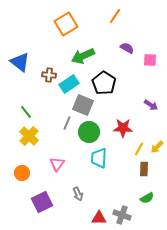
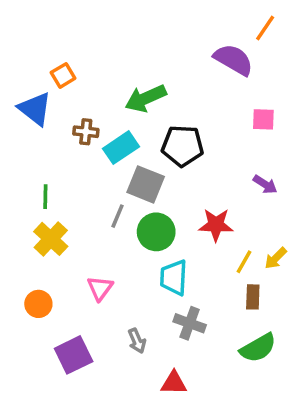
orange line: (115, 16) -> (265, 28), moved
orange square: (66, 24) -> (63, 75), moved, size x0.6
purple semicircle: (127, 48) -> (233, 60), moved, size x1.6
pink square: (150, 60) -> (263, 119), moved
black pentagon: (104, 83) -> (183, 146), turned -30
green line: (26, 112) -> (45, 197), turned 40
green semicircle: (147, 198) -> (258, 348), size x1.5
gray cross: (122, 215) -> (190, 323), moved

